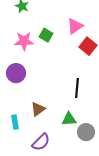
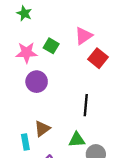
purple circle: (16, 73) -> (37, 82), moved
cyan rectangle: (15, 122) -> (25, 142), moved

